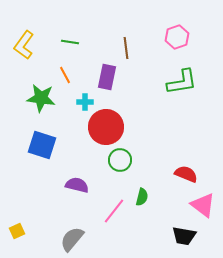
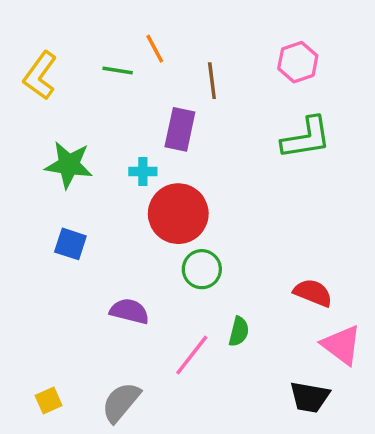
orange line: (65, 75) -> (155, 49), moved
blue square: (42, 145) -> (70, 244), size x0.7
yellow square: (17, 231) -> (49, 401), moved

